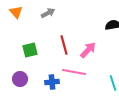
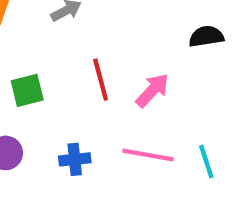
pink line: (74, 72) -> (148, 155), moved

